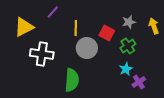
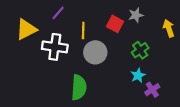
gray star: (129, 22) -> (136, 15), moved
red square: (107, 33) -> (115, 24), moved
white cross: (42, 54) -> (55, 47), moved

